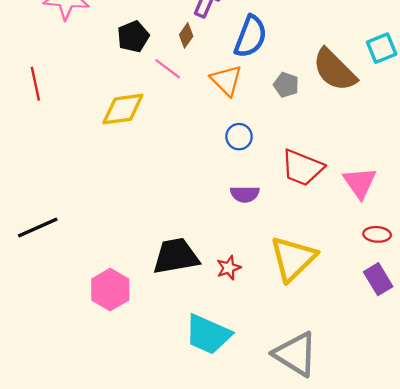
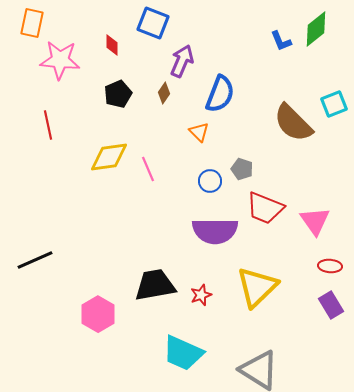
pink line: (168, 69) -> (148, 169), moved, turned 30
orange triangle: (226, 80) -> (199, 132), size x0.7
red line: (35, 84) -> (48, 125), moved
gray pentagon: (286, 85) -> (242, 169), moved
purple semicircle: (245, 194) -> (215, 231), size x1.8

